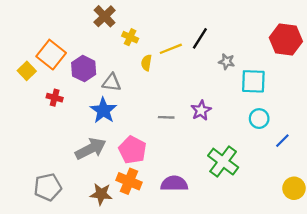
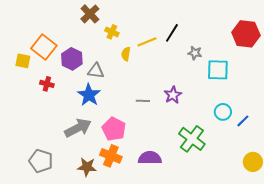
yellow square: (27, 71) -> (23, 61), turned -35
cyan circle: (259, 119) -> (223, 112), moved
gray pentagon: (48, 187) -> (41, 161), turned 30

